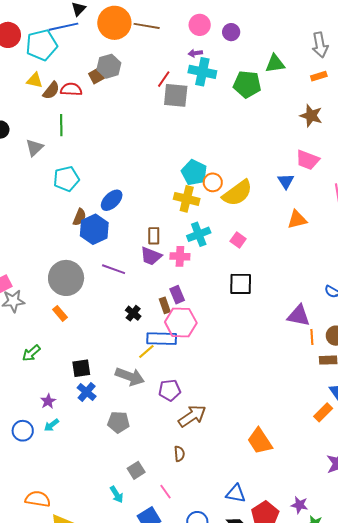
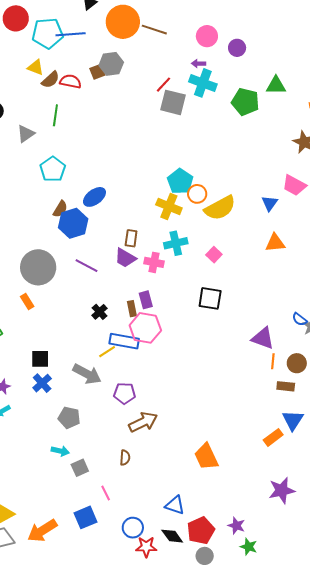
blue line: (64, 27) -> (71, 34), moved
cyan pentagon: (66, 179) -> (53, 169), turned -30
cyan arrow: (117, 494) -> (60, 451), moved, turned -54

